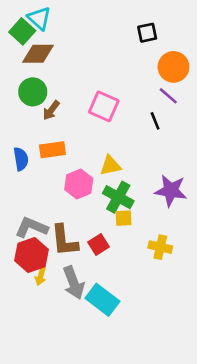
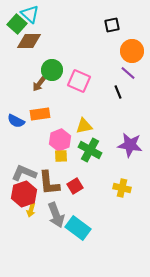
green circle: (33, 92) -> (52, 70), moved
blue semicircle: (21, 159) -> (16, 121), turned 126
yellow square: (123, 218) -> (61, 156), moved

